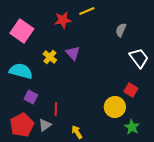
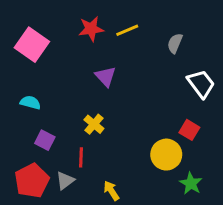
yellow line: (87, 11) -> (127, 30), moved
yellow cross: (50, 57) -> (94, 124), moved
cyan semicircle: (21, 71) -> (30, 102), size x0.6

